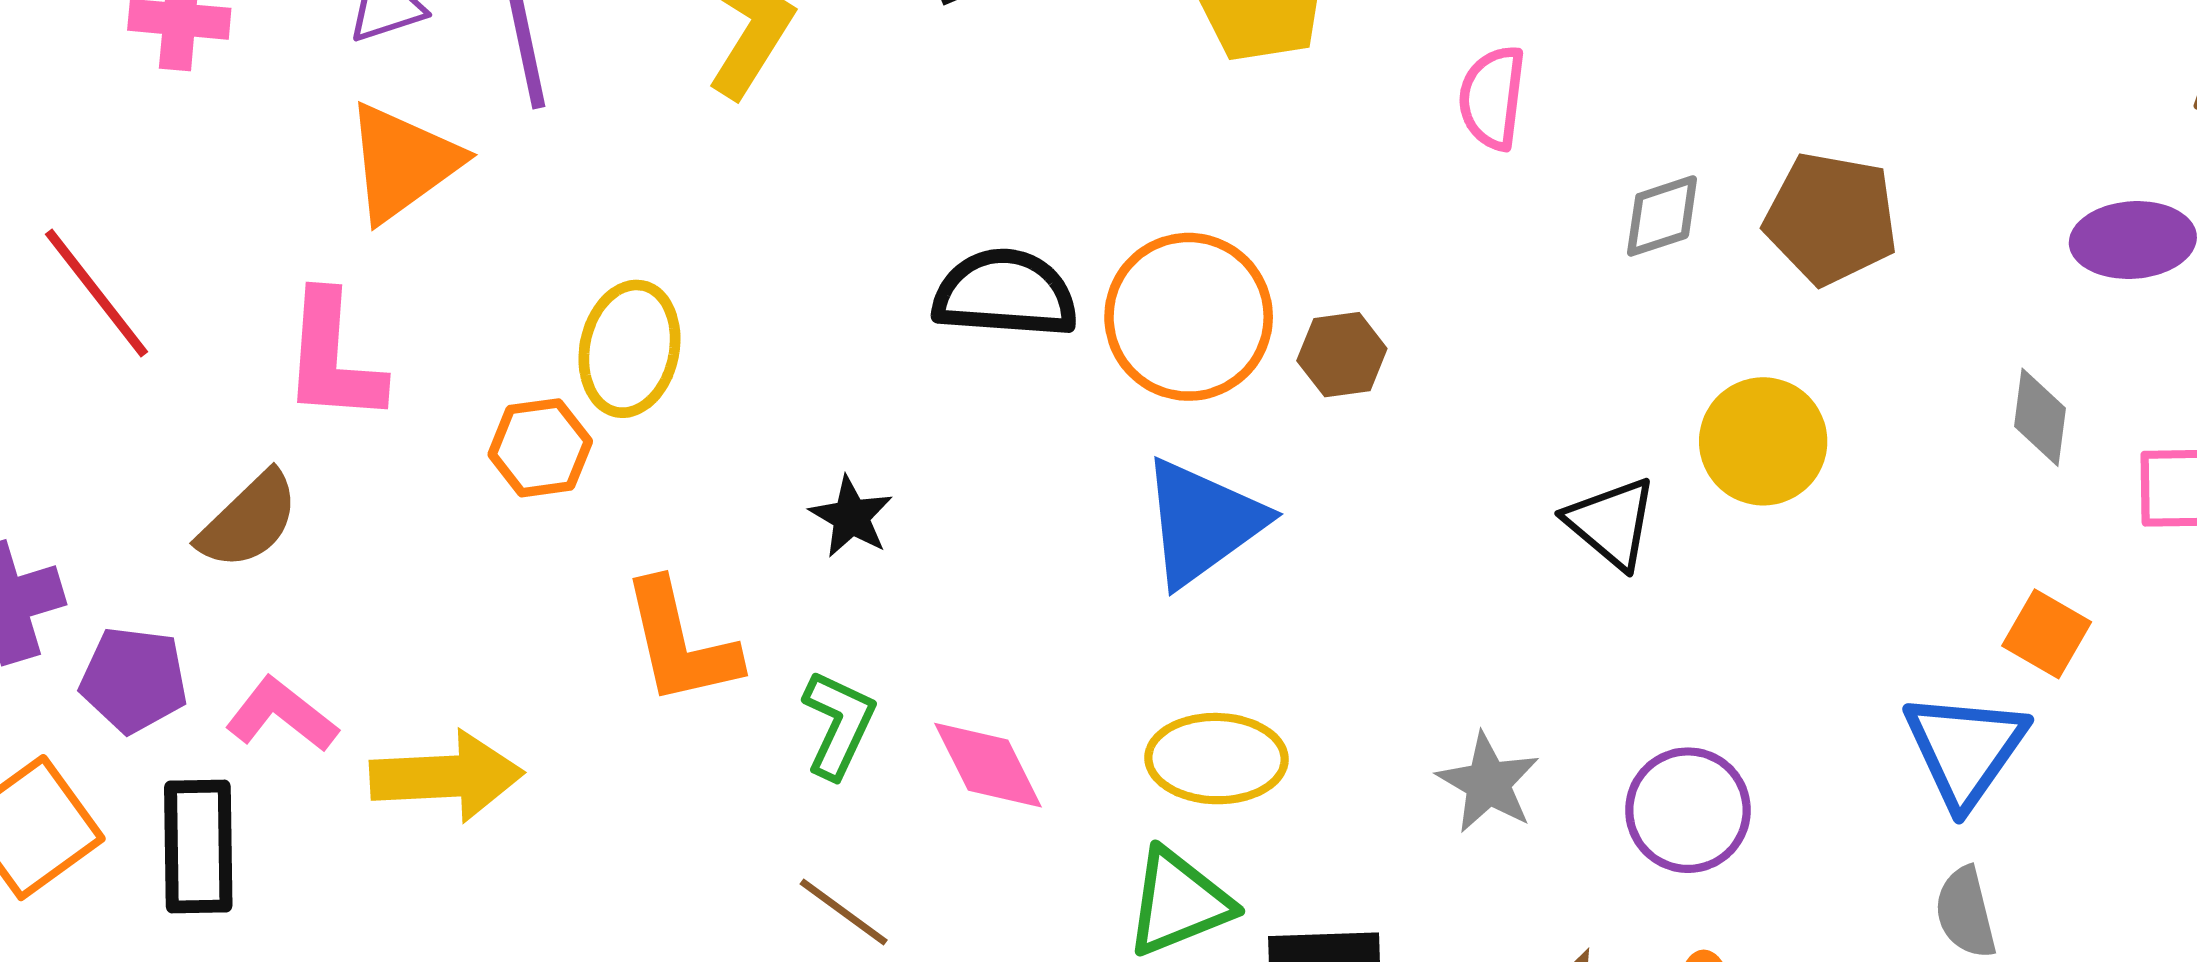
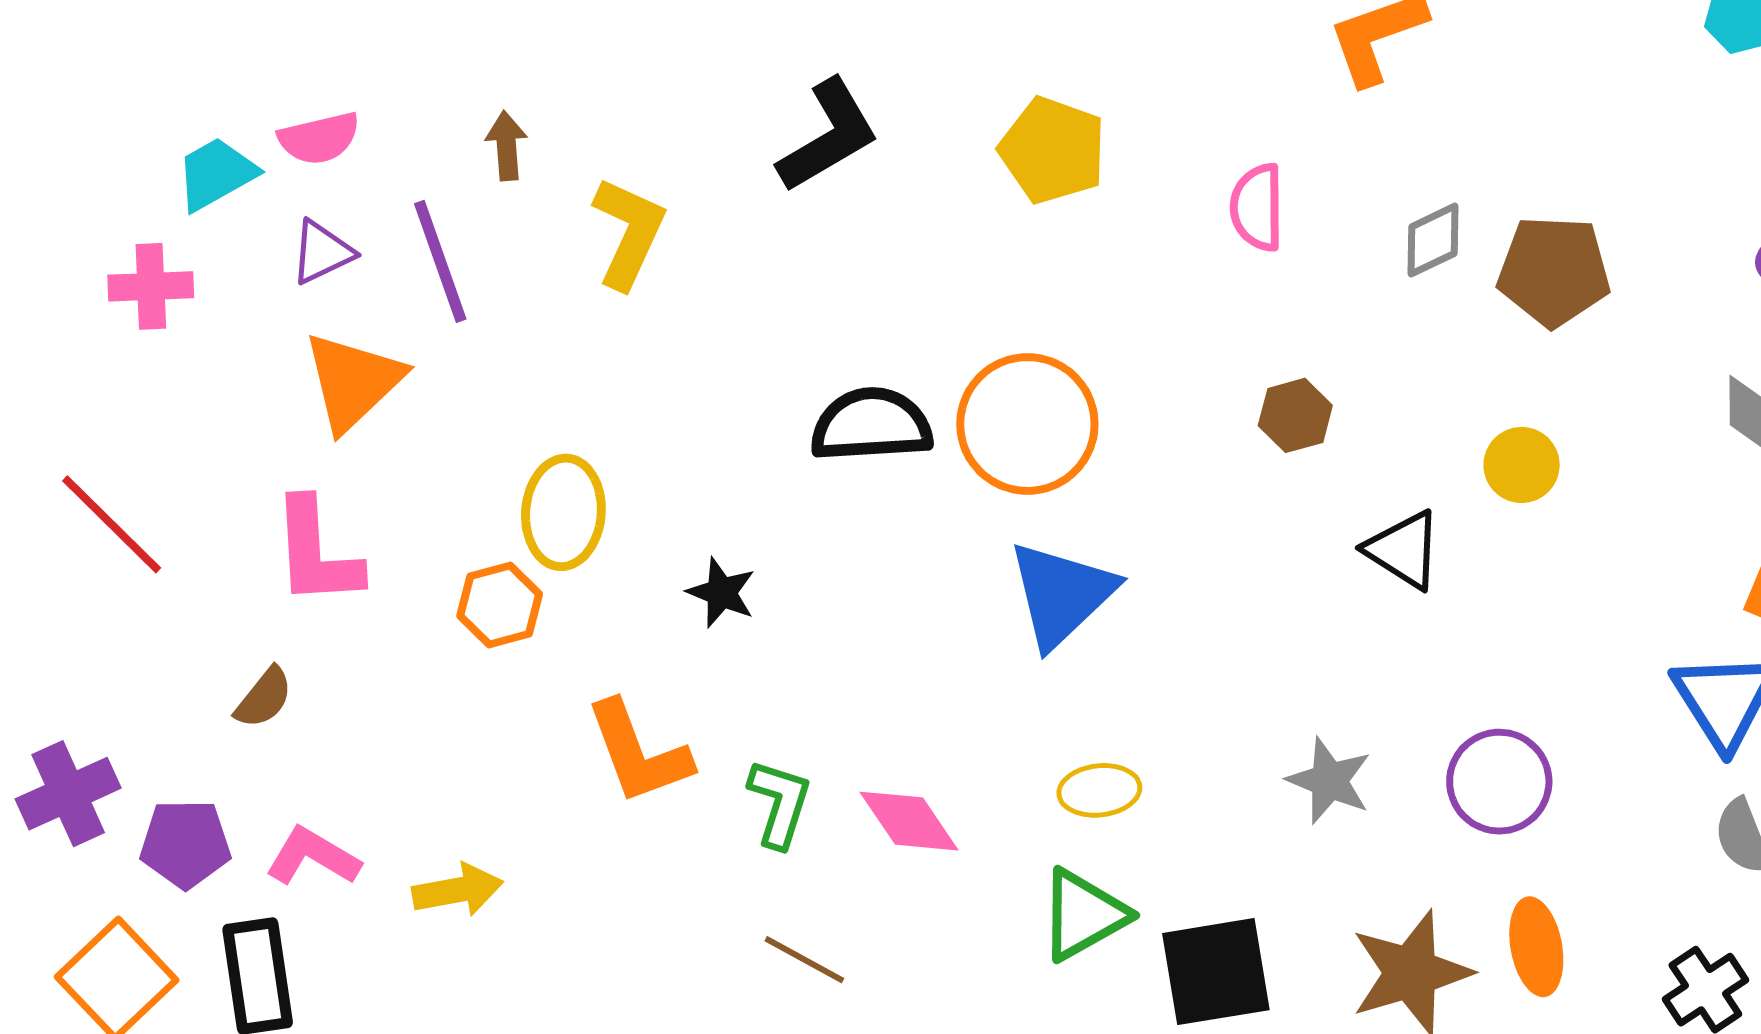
gray diamond: (1662, 216) -> (1433, 240), moved
brown hexagon: (1342, 355) -> (1295, 415), moved
yellow circle: (1763, 441) -> (1522, 465), size x0.7
black star: (851, 517) -> (721, 593), moved
brown semicircle: (249, 520) -> (264, 698), size x0.7
yellow ellipse: (1216, 759) -> (1099, 790), size x0.7
yellow arrow: (447, 776) -> (458, 890), size x0.7

